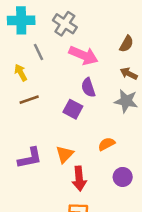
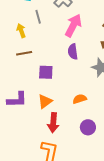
pink arrow: (83, 55) -> (73, 25), turned -95
purple square: (73, 109) -> (46, 72), moved, turned -35

